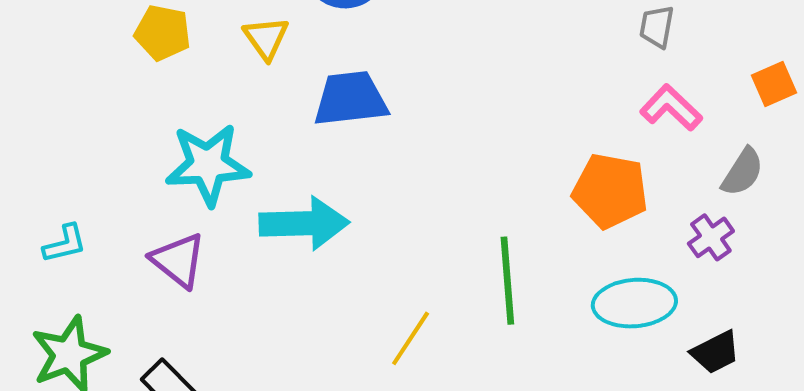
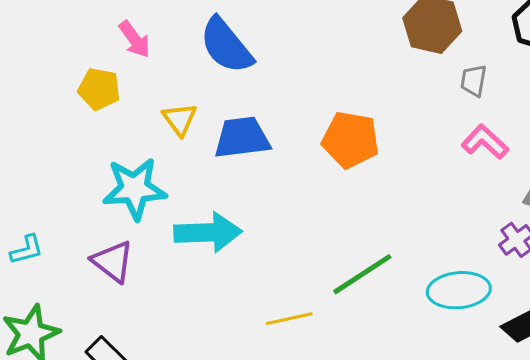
yellow triangle: (266, 38) -> (179, 119), moved
orange pentagon: (610, 191) -> (350, 140), moved
green line: (507, 281) -> (362, 274), turned 62
yellow line: (411, 338) -> (289, 319), turned 45

